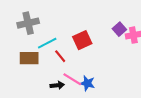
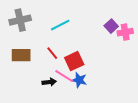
red square: (82, 40) -> (74, 61), moved
cyan line: (47, 43) -> (60, 25), moved

